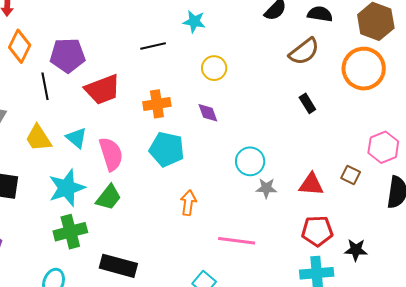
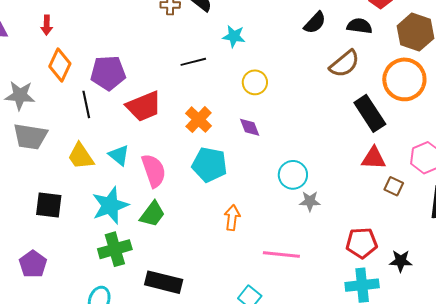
black rectangle: (307, 103) -> (370, 113), moved, size x1.8
orange cross: (157, 104) -> (199, 120), turned -36
red triangle: (311, 184) -> (374, 158), moved

